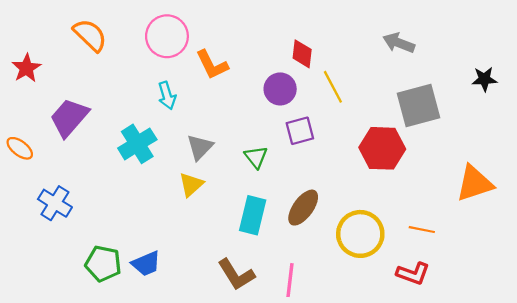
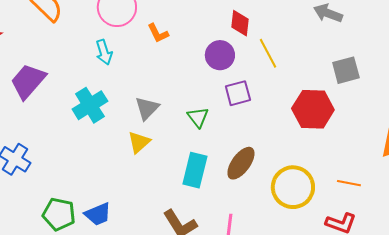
orange L-shape: (212, 65) -> (158, 33), size x0.7
cyan arrow: (167, 96) -> (104, 52), moved
gray square: (418, 105) -> (346, 70), size x0.7

